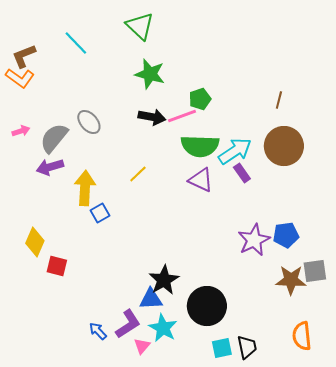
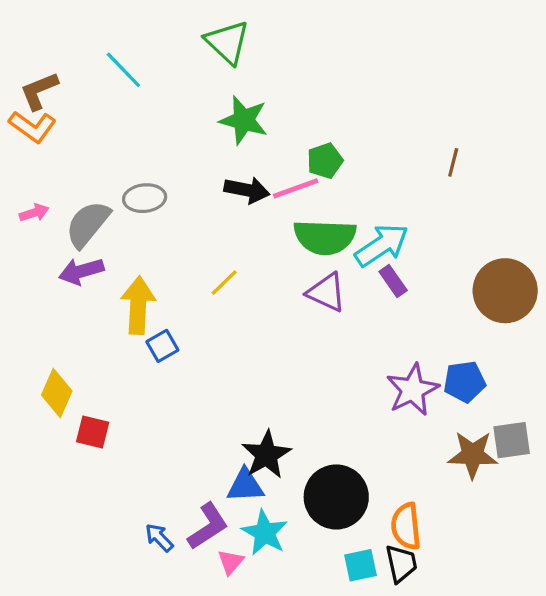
gray ellipse: (89, 122) -> (145, 198), turned -55
brown circle: (284, 146) -> (505, 291), moved
orange semicircle: (302, 336) -> (406, 526), moved

